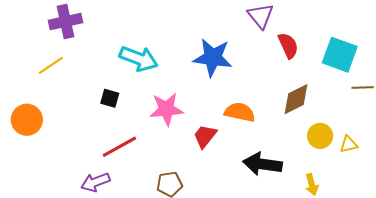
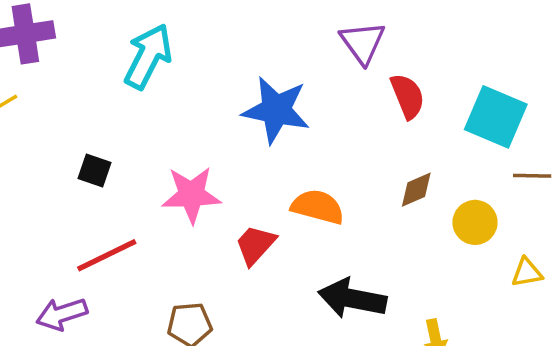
cyan arrow: (139, 59) -> (148, 56), moved, turned -87
brown diamond: (296, 99) -> (416, 190), size x0.7
yellow circle: (320, 136) -> (475, 222), moved
yellow triangle: (349, 144) -> (527, 273), moved

